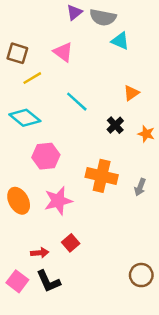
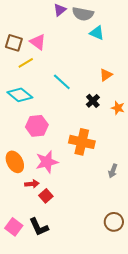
pink triangle: (63, 52) -> (38, 42), moved
gray arrow: (140, 187) -> (113, 171), moved
red square: (71, 243) -> (46, 196), moved
red arrow: (40, 253) -> (32, 184), moved

